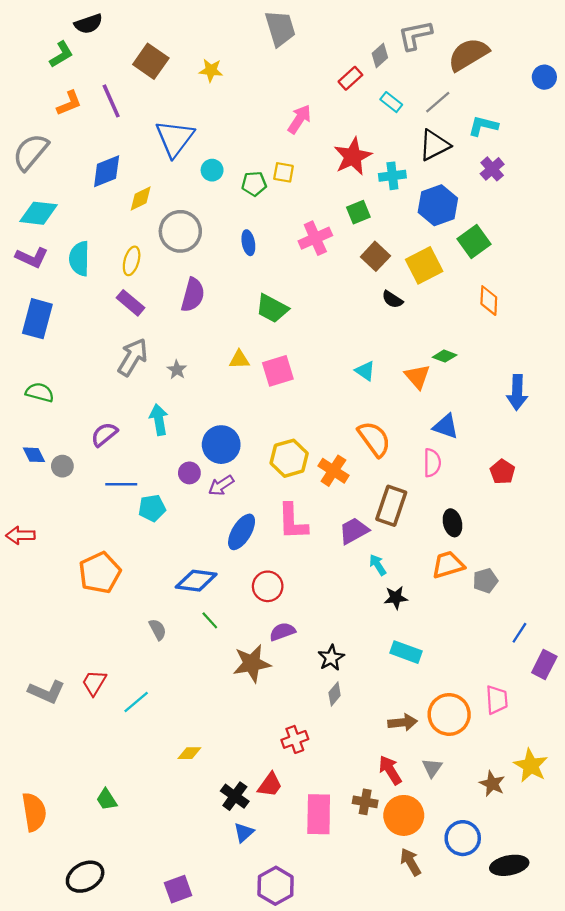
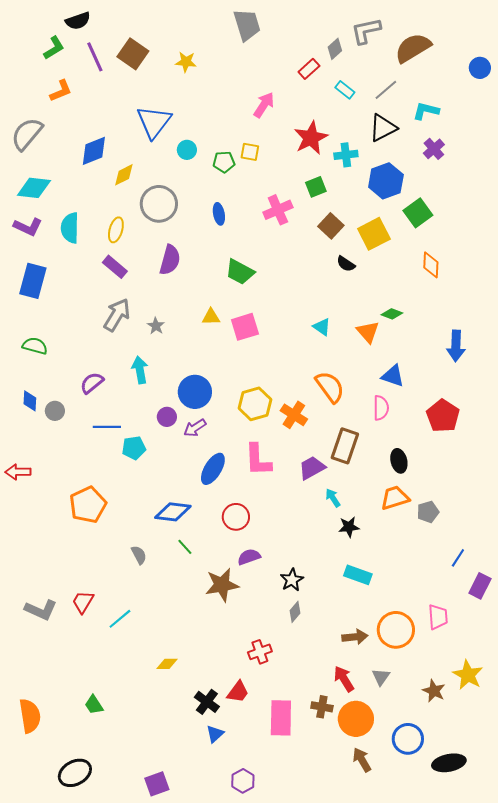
purple line: (111, 101) -> (95, 57), moved
blue diamond: (34, 455) -> (30, 401), turned 30
red pentagon: (502, 472) -> (443, 416), size x1.5
purple hexagon: (276, 886) -> (243, 781), size x0.7

